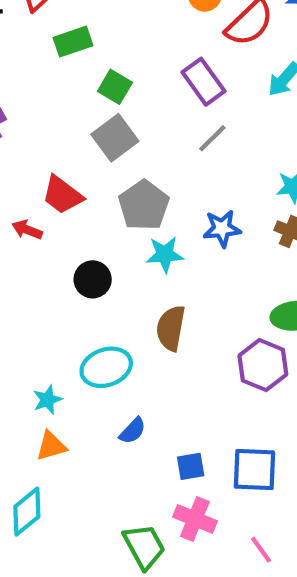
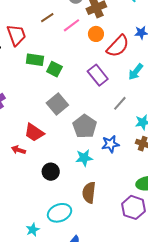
green rectangle: (73, 42) -> (35, 60), turned 30
green square: (115, 87) -> (54, 69), moved
gray line: (212, 138) -> (120, 103), moved
gray pentagon: (144, 205) -> (85, 126), moved

